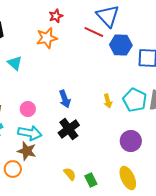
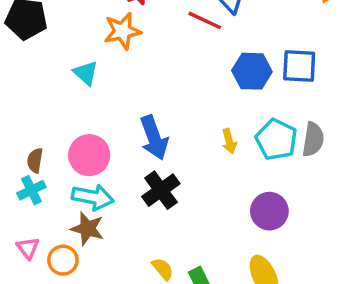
blue hexagon: (121, 45) -> (252, 71), moved
cyan triangle: (15, 63) -> (86, 73), moved
blue arrow: (65, 99) -> (154, 138), size x1.4
pink circle: (28, 109) -> (89, 155), size x1.5

